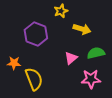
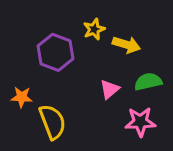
yellow star: (61, 11) -> (94, 29), moved

